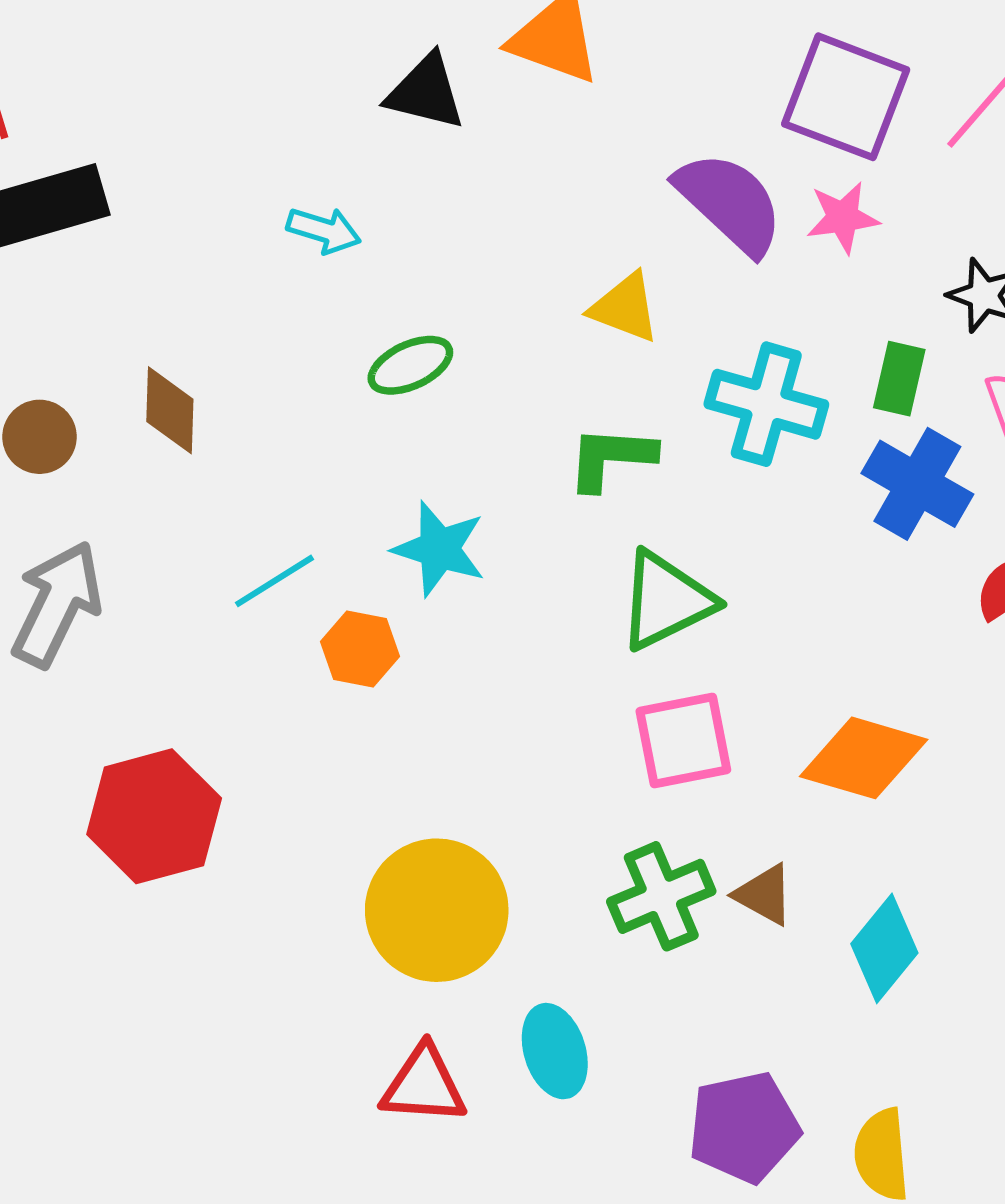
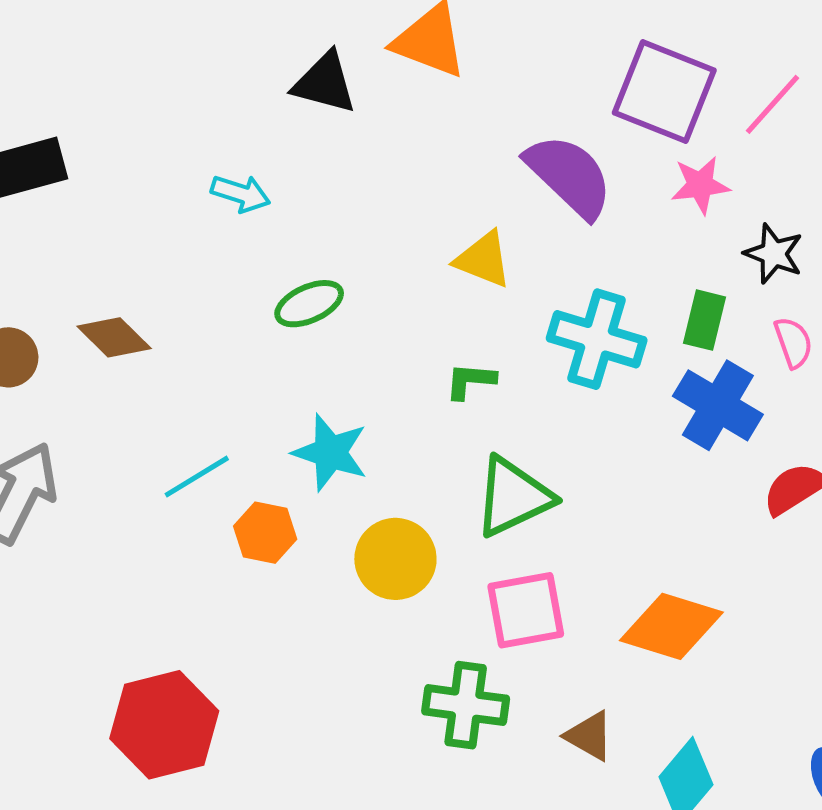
pink star: (843, 217) -> (700, 185), moved
brown diamond: (170, 410) -> (114, 337), turned -48
green L-shape: (611, 458) -> (470, 381), size x0.7
red hexagon: (154, 816) -> (164, 725), moved
green cross: (661, 896) -> (466, 705), moved, turned 30
yellow circle: (437, 910) -> (395, 559), moved, size x0.7

